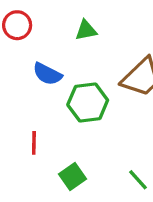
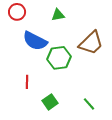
blue semicircle: (47, 74) -> (35, 41), size x1.4

